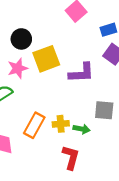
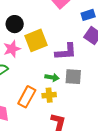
gray square: (104, 110) -> (73, 77), moved
green arrow: (82, 129) -> (52, 77), moved

